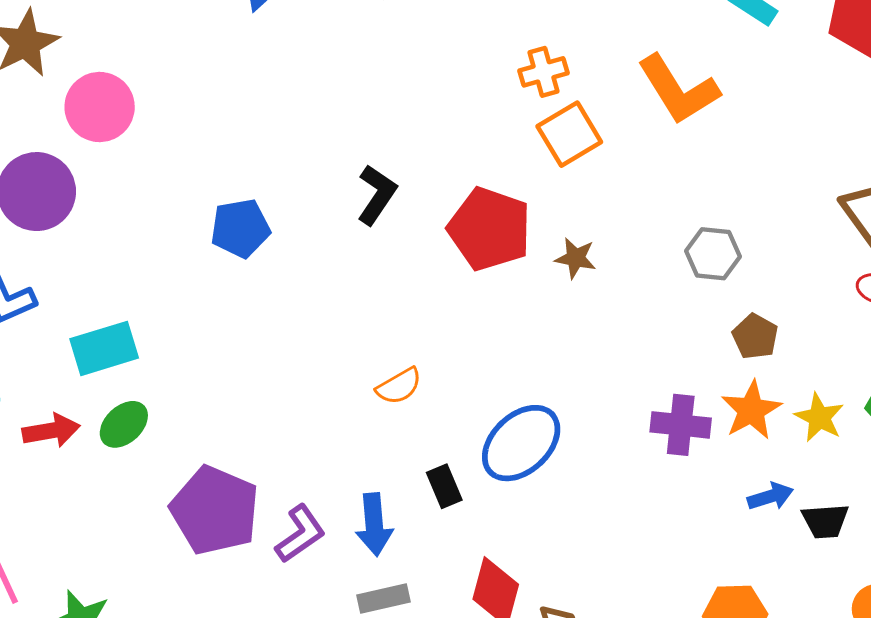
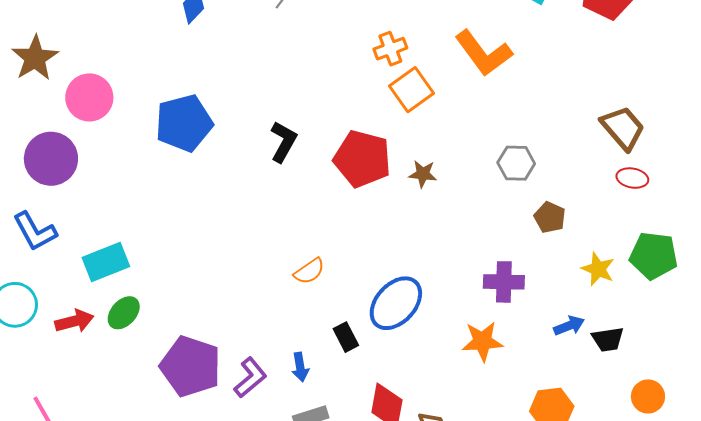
blue pentagon: (240, 228) -> (184, 123), moved, size x1.4
orange star: (751, 410) -> (482, 341), moved, turned 30
blue arrow: (374, 525) -> (300, 367), size x0.7

